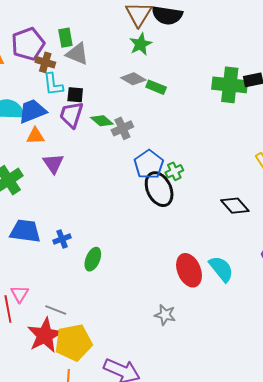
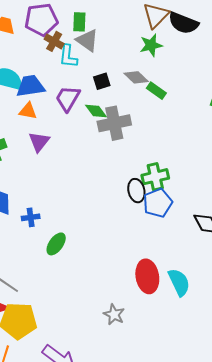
cyan L-shape: (53, 84) -> (68, 56), moved
black square: (75, 95) -> (102, 81), moved, turned -36
gray cross: (122, 128) -> (114, 123), size x1.5
blue pentagon: (149, 164) -> (158, 203), moved
green cross: (174, 171) -> (155, 177), size x1.5
black ellipse: (159, 189) -> (136, 191), size x0.7

